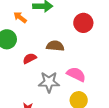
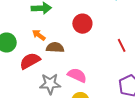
orange arrow: (20, 17) -> (39, 35), moved
red semicircle: (30, 58) -> (30, 61), size x1.5

